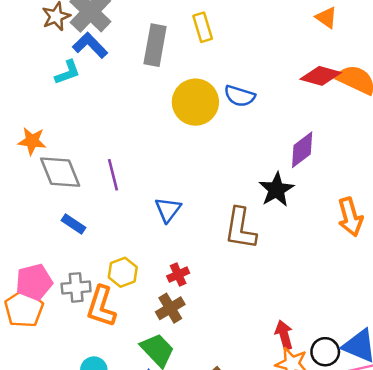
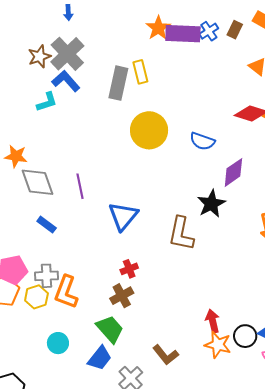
yellow rectangle: (203, 27) -> (140, 72), moved
blue semicircle: (240, 96) -> (202, 141), moved
blue triangle: (168, 210) -> (123, 216), size x1.4
yellow hexagon: (123, 272) -> (36, 297), moved

